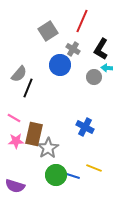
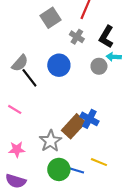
blue circle: (60, 65) -> (59, 65), moved
black line: (28, 88) -> (29, 78), turned -60
brown rectangle: (34, 134) -> (74, 126), moved, turned 30
pink star: (16, 141) -> (17, 149), moved

